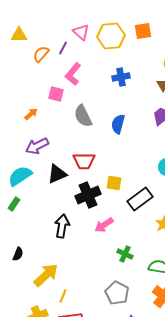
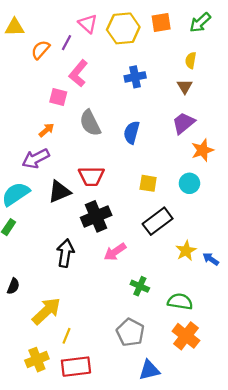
orange arrow: (31, 114) -> (46, 130), moved
yellow square: (114, 183) -> (148, 183), moved

